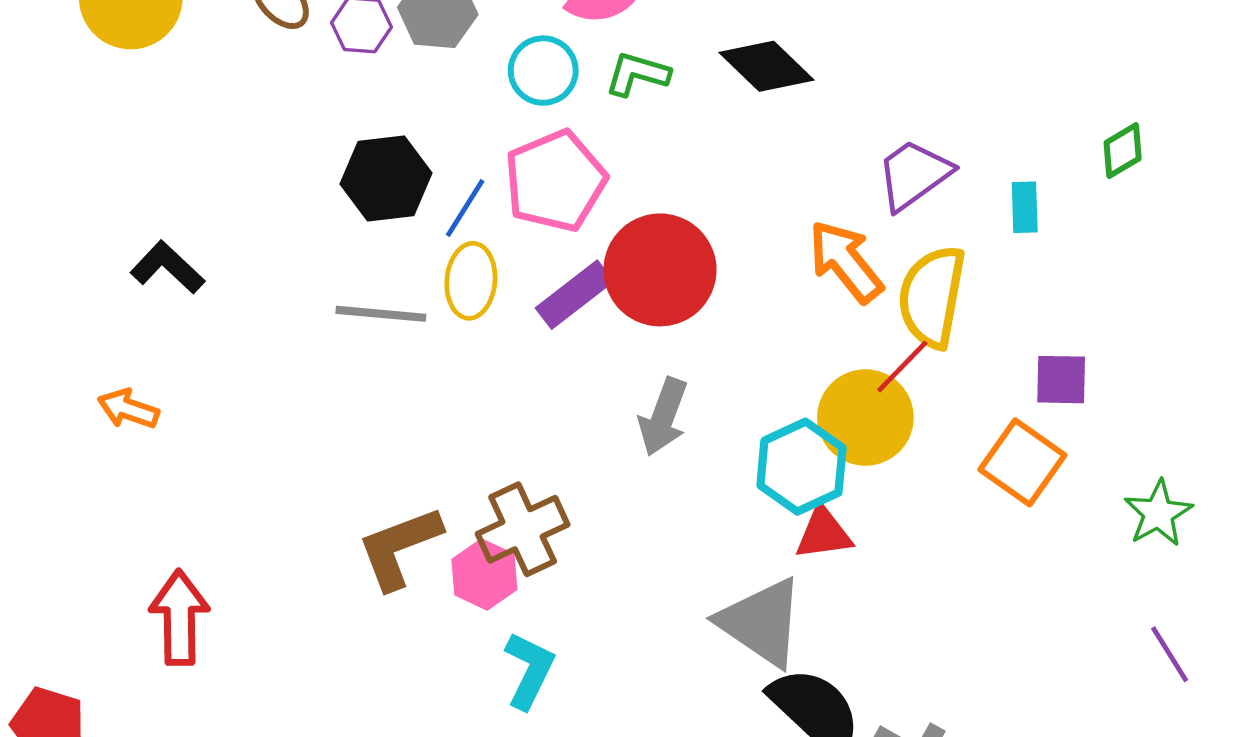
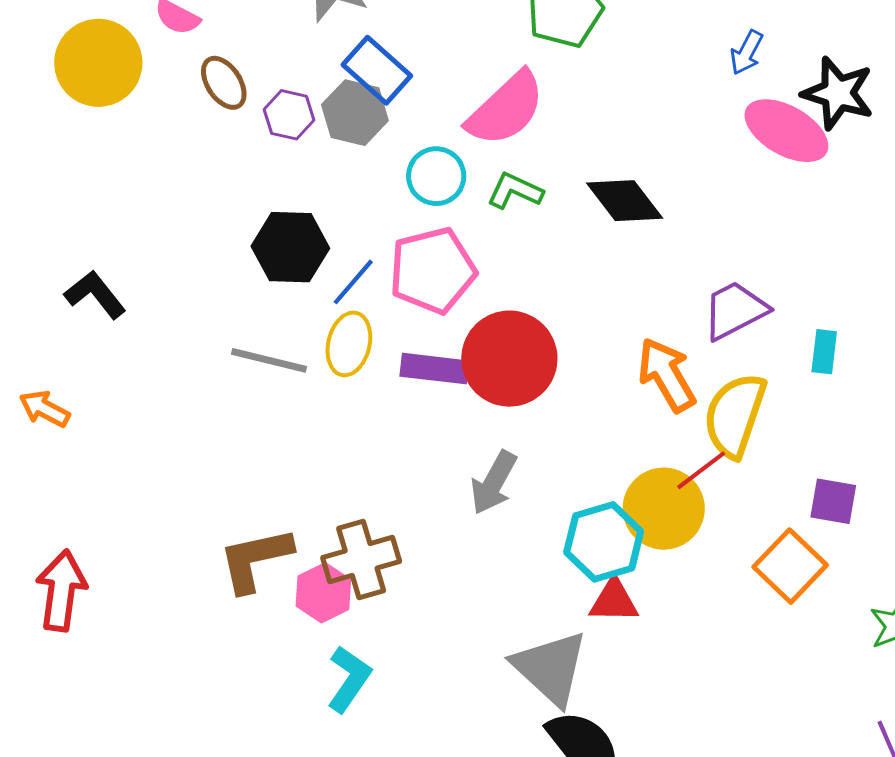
purple rectangle: (575, 295) -> (434, 369), turned 36

